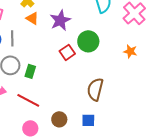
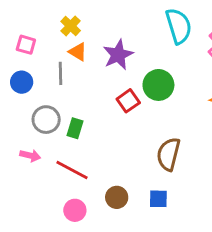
gray line: (12, 38) -> (60, 73), moved

